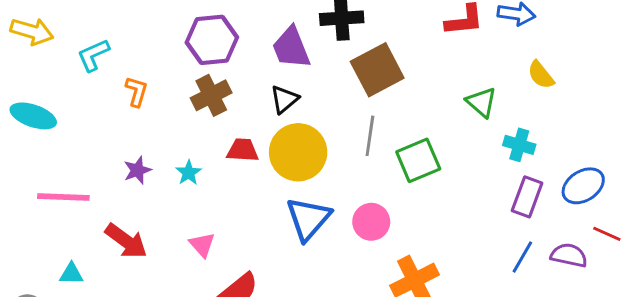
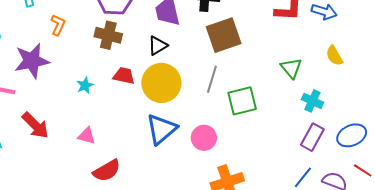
brown cross: (211, 95) -> (108, 35), turned 32
purple star: (137, 170) -> (32, 61), moved, size x1.8
pink triangle: (202, 245) -> (87, 136), turned -42

